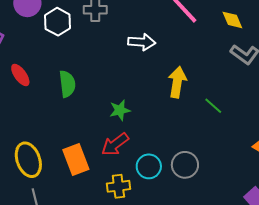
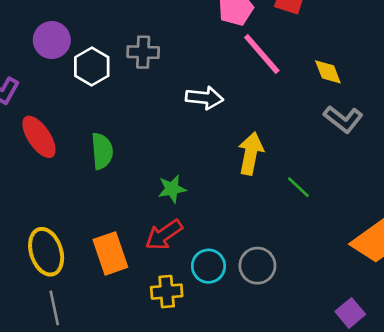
red ellipse: (20, 75) -> (39, 137), size x1.4

